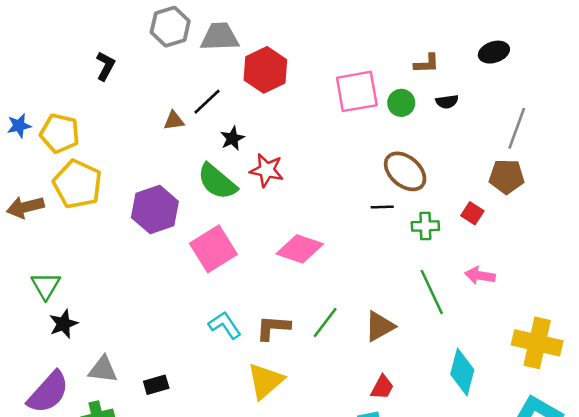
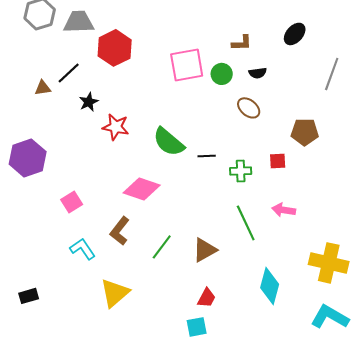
black ellipse: (494, 52) -> (295, 34), turned -30
gray line: (517, 128) -> (332, 74), moved
brown ellipse: (405, 171) -> (249, 108), moved, size x0.7
green semicircle: (217, 182) -> (169, 142), moved
red square: (472, 213) -> (278, 161), turned -36
pink square: (213, 249) -> (72, 202), moved, size x0.6
brown L-shape: (273, 328) -> (120, 231), moved, turned -56

